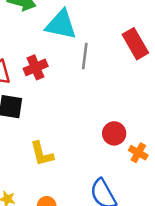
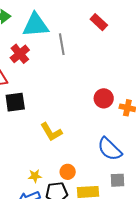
red rectangle: (135, 44) -> (99, 22), size x0.7
red cross: (36, 67) -> (20, 54), moved

